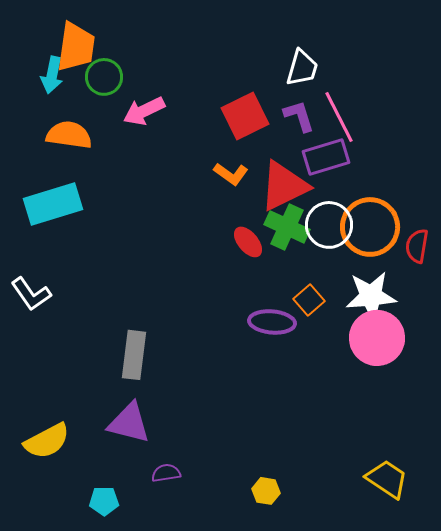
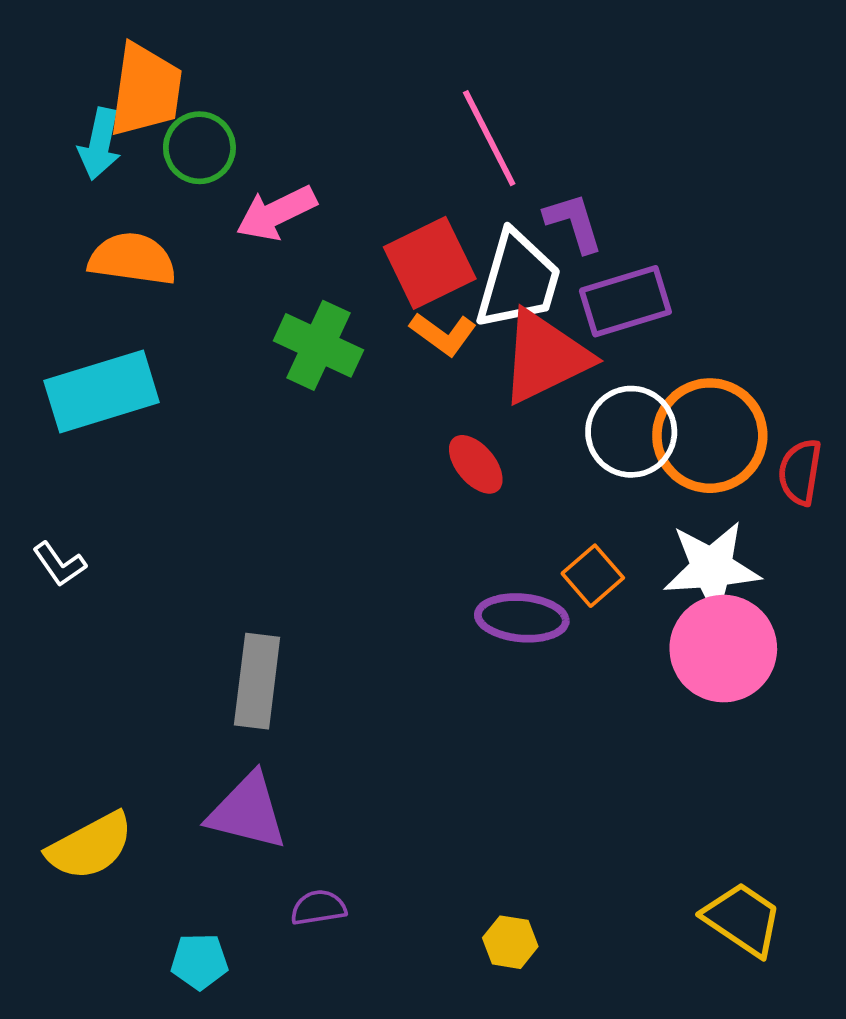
white trapezoid: (302, 68) -> (518, 280), moved, size x1.4
red square: (245, 116) -> (430, 263), moved
pink line: (339, 117) -> (489, 138), moved
green cross: (287, 227) -> (318, 345), moved
white L-shape: (31, 294) -> (59, 564), size x0.7

